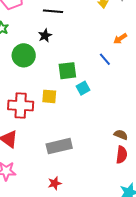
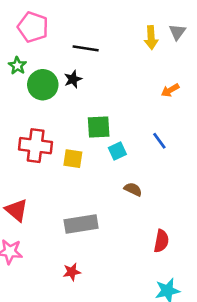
green circle: (24, 55) -> (43, 85), moved
blue line: (105, 59) -> (159, 141), moved
red cross: (21, 106) -> (36, 146), moved
brown semicircle: (121, 135) -> (133, 189), moved

